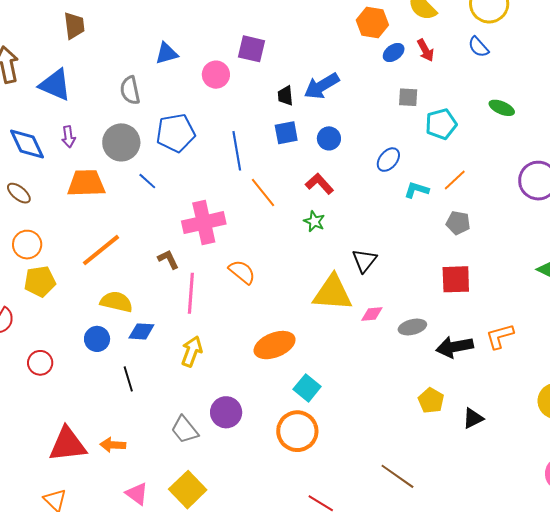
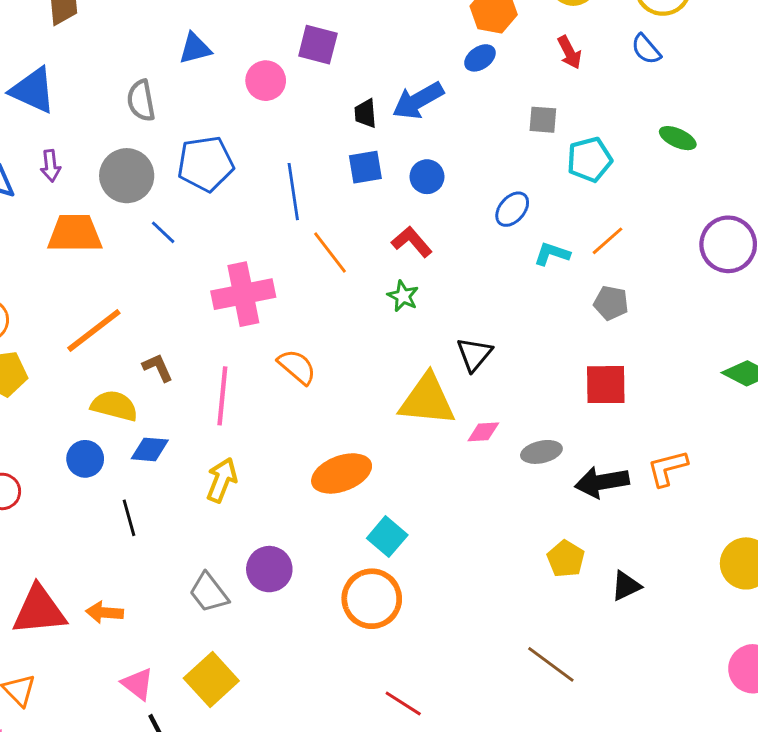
blue ellipse: (394, 52) -> (480, 58), moved
brown L-shape: (168, 259) -> (158, 368), moved
brown line: (397, 476) -> (551, 664), moved

